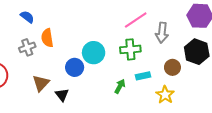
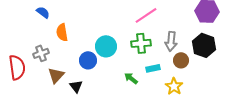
gray arrow: (162, 33) -> (171, 41), moved
gray cross: (27, 47) -> (41, 53), moved
green arrow: (120, 86) -> (131, 78), turned -80

